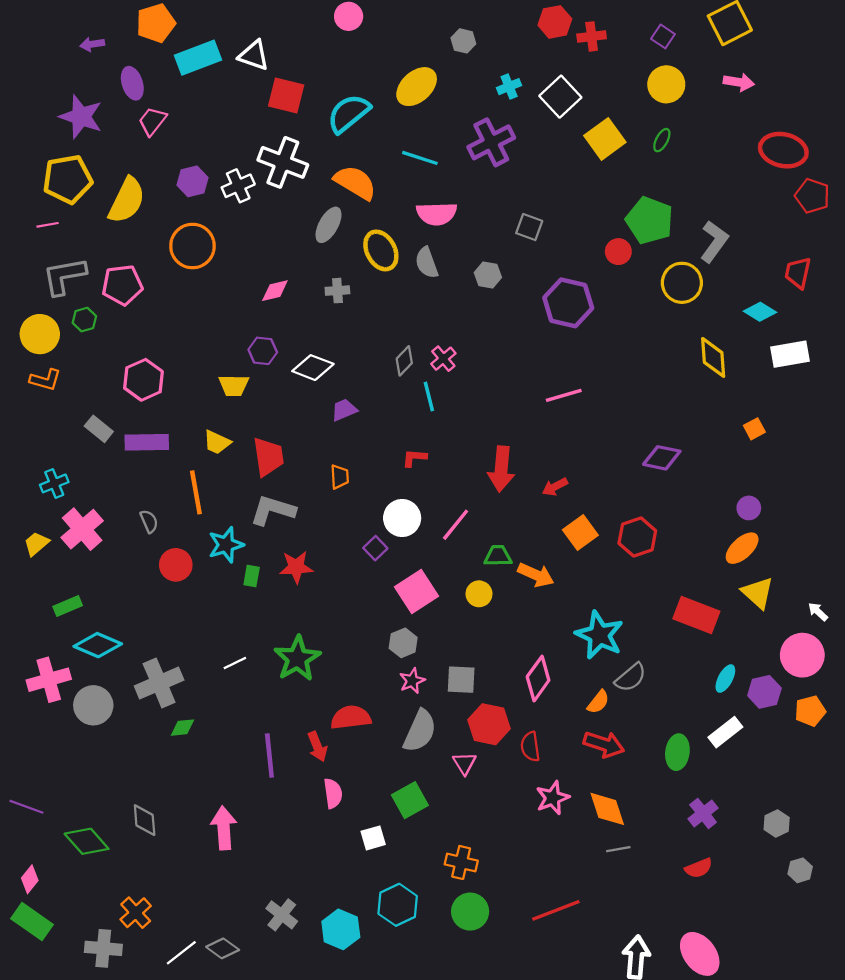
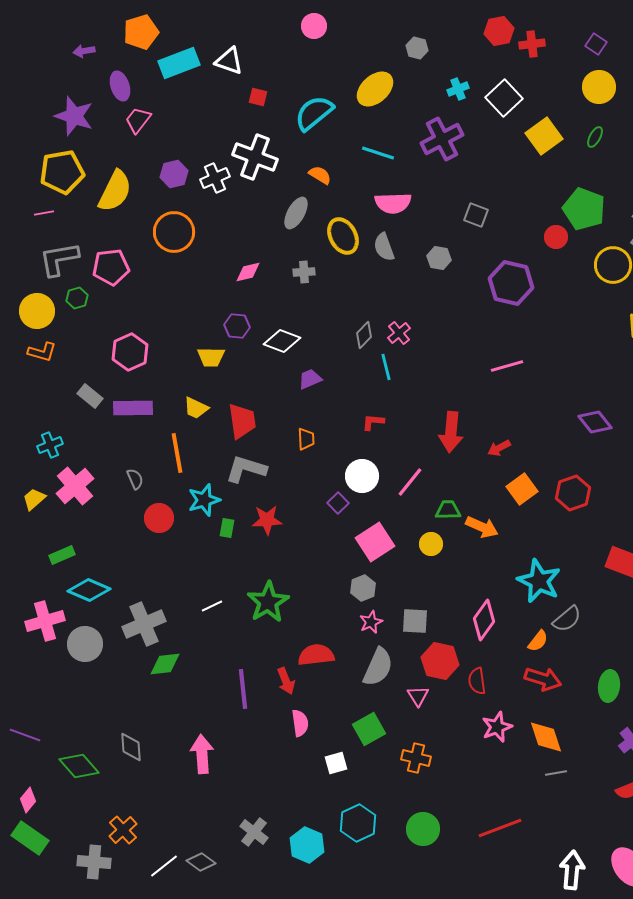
red square: (286, 96) -> (258, 97), size x0.6
orange semicircle: (355, 182) -> (320, 175), size x0.6
purple diamond: (662, 458) -> (595, 422), turned 40
green diamond: (182, 728) -> (165, 664), size x1.4
orange cross: (461, 862) -> (416, 758), moved

